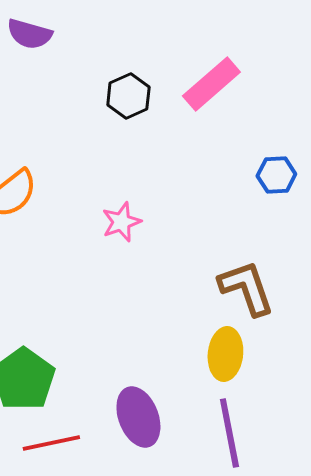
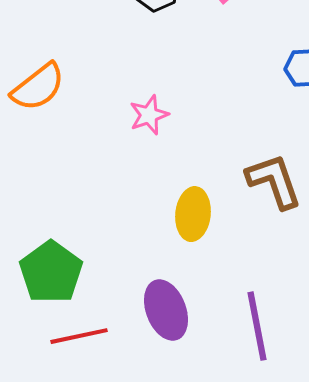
yellow ellipse: (225, 354) -> (193, 214), moved

